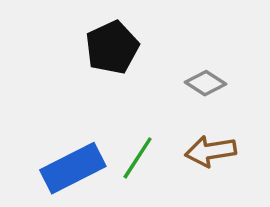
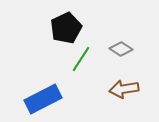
green line: (138, 158) -> (81, 59), moved

